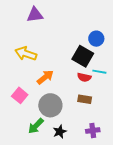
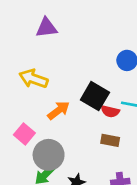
black square: (83, 56) -> (95, 96), moved
gray circle: (50, 105) -> (49, 155), moved

